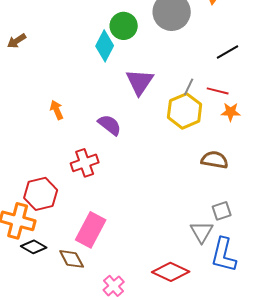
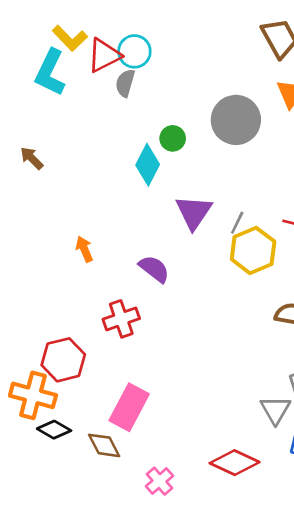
green circle: (124, 26) -> (173, 138), size x0.7
brown arrow: (17, 41) -> (32, 158), turned 78
gray line: (189, 87) -> (237, 223), moved

